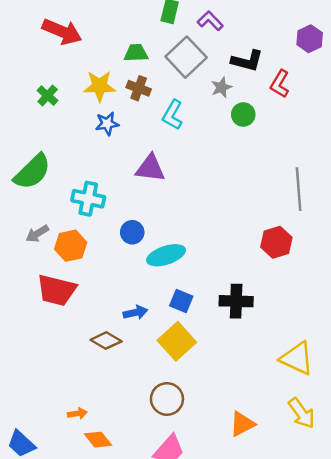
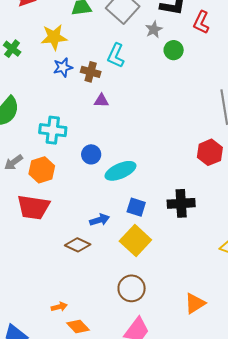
brown cross: (139, 88) -> (91, 72), moved
purple triangle: (150, 168) -> (101, 101), size x0.6

